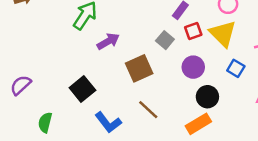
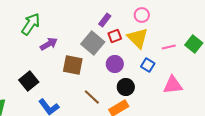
gray square: (165, 40) -> (93, 43), size x1.6
brown square: (139, 68) -> (73, 65), turned 35
brown line: (148, 110) -> (92, 97), moved

